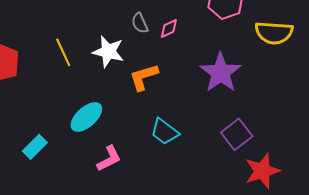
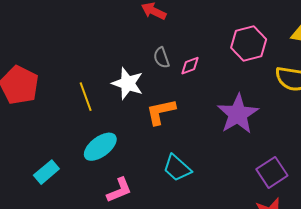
yellow line: (63, 52) -> (86, 97), moved
purple square: (237, 134) -> (272, 172), moved

